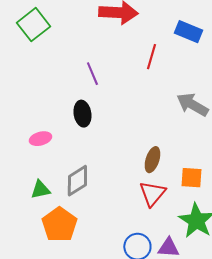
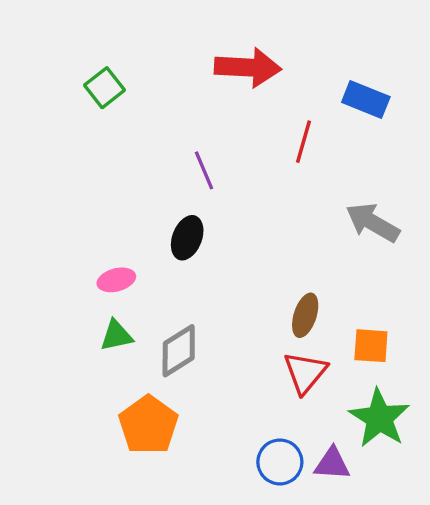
green square: (33, 25) -> (105, 88), size x0.7
black ellipse: (82, 114) -> (187, 238), turned 30
green triangle: (40, 190) -> (116, 336), moved

